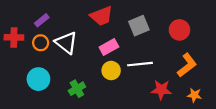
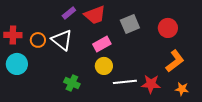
purple rectangle: (42, 20) -> (69, 13), moved
white line: (140, 64) -> (125, 82), moved
cyan circle: (38, 79) -> (17, 64), moved
green cross: (77, 89) -> (72, 83), turned -35

